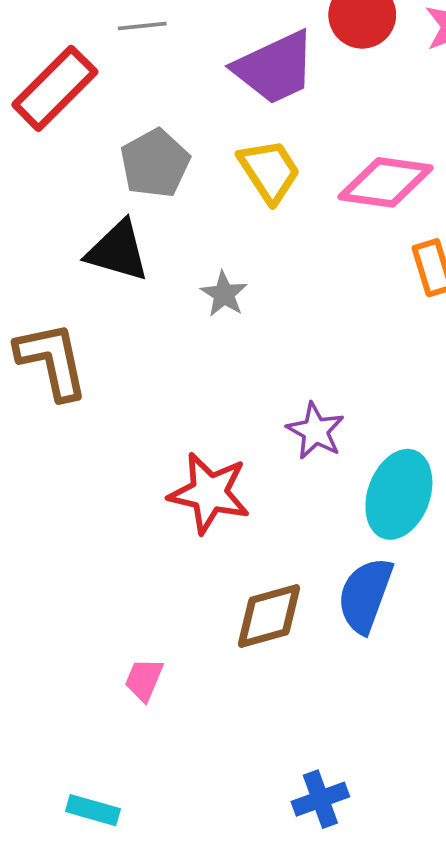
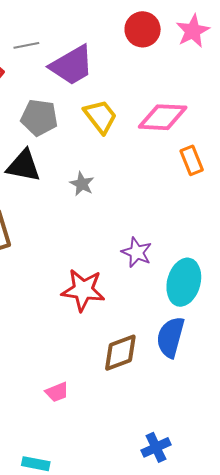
purple trapezoid: (275, 68) -> (72, 65), moved
gray pentagon: (155, 163) -> (39, 118), turned -30
pink trapezoid: (144, 680) -> (57, 392), turned -130

